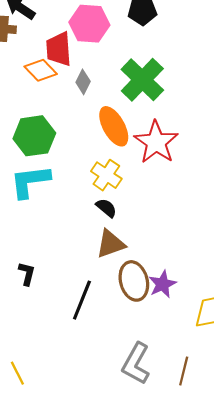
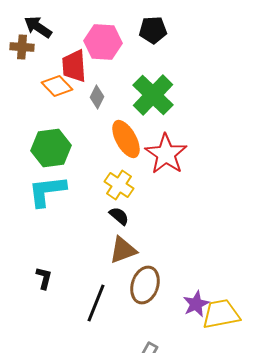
brown ellipse: (134, 281) -> (145, 285), turned 33
purple star: (162, 284) -> (196, 304), moved

